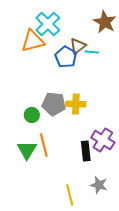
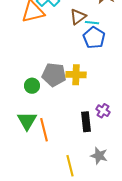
blue pentagon: (66, 57) -> (94, 38), moved
purple cross: (103, 140) -> (103, 111), size x0.6
orange line: (44, 145) -> (44, 130), moved

